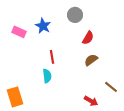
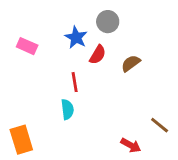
blue star: (43, 26) -> (76, 37), moved
red semicircle: (88, 38) -> (98, 55), moved
brown semicircle: (91, 60) -> (131, 63), moved

